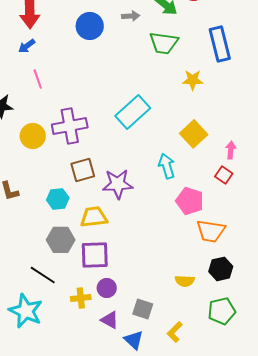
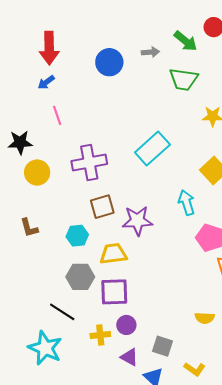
yellow circle: (33, 136) -> (37, 173), moved
yellow L-shape: (175, 332) -> (195, 369), turned -100

